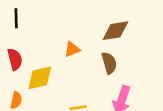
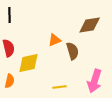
brown semicircle: (109, 63) -> (73, 51), moved

